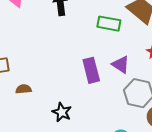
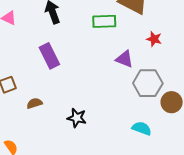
purple rectangle: (91, 70) -> (49, 56), moved

